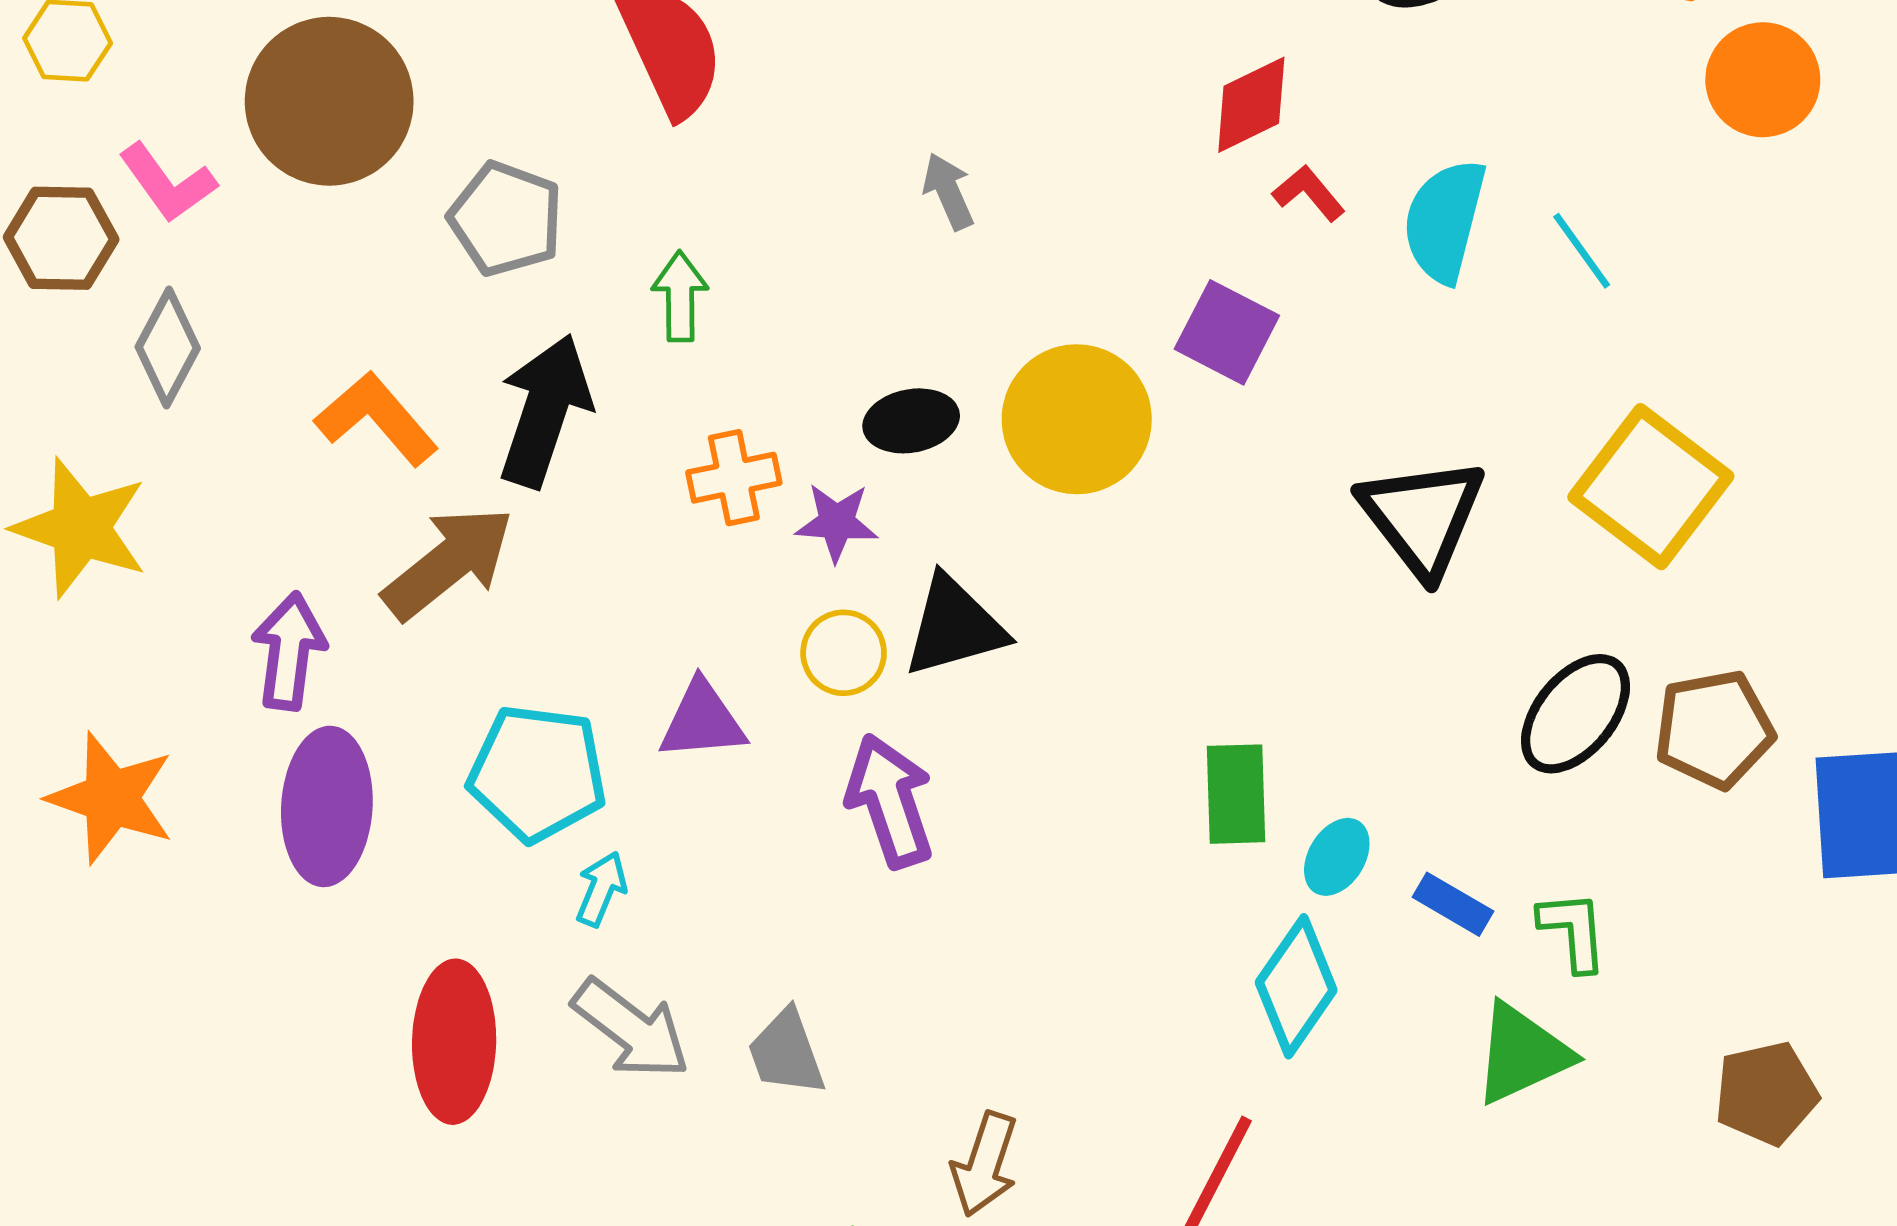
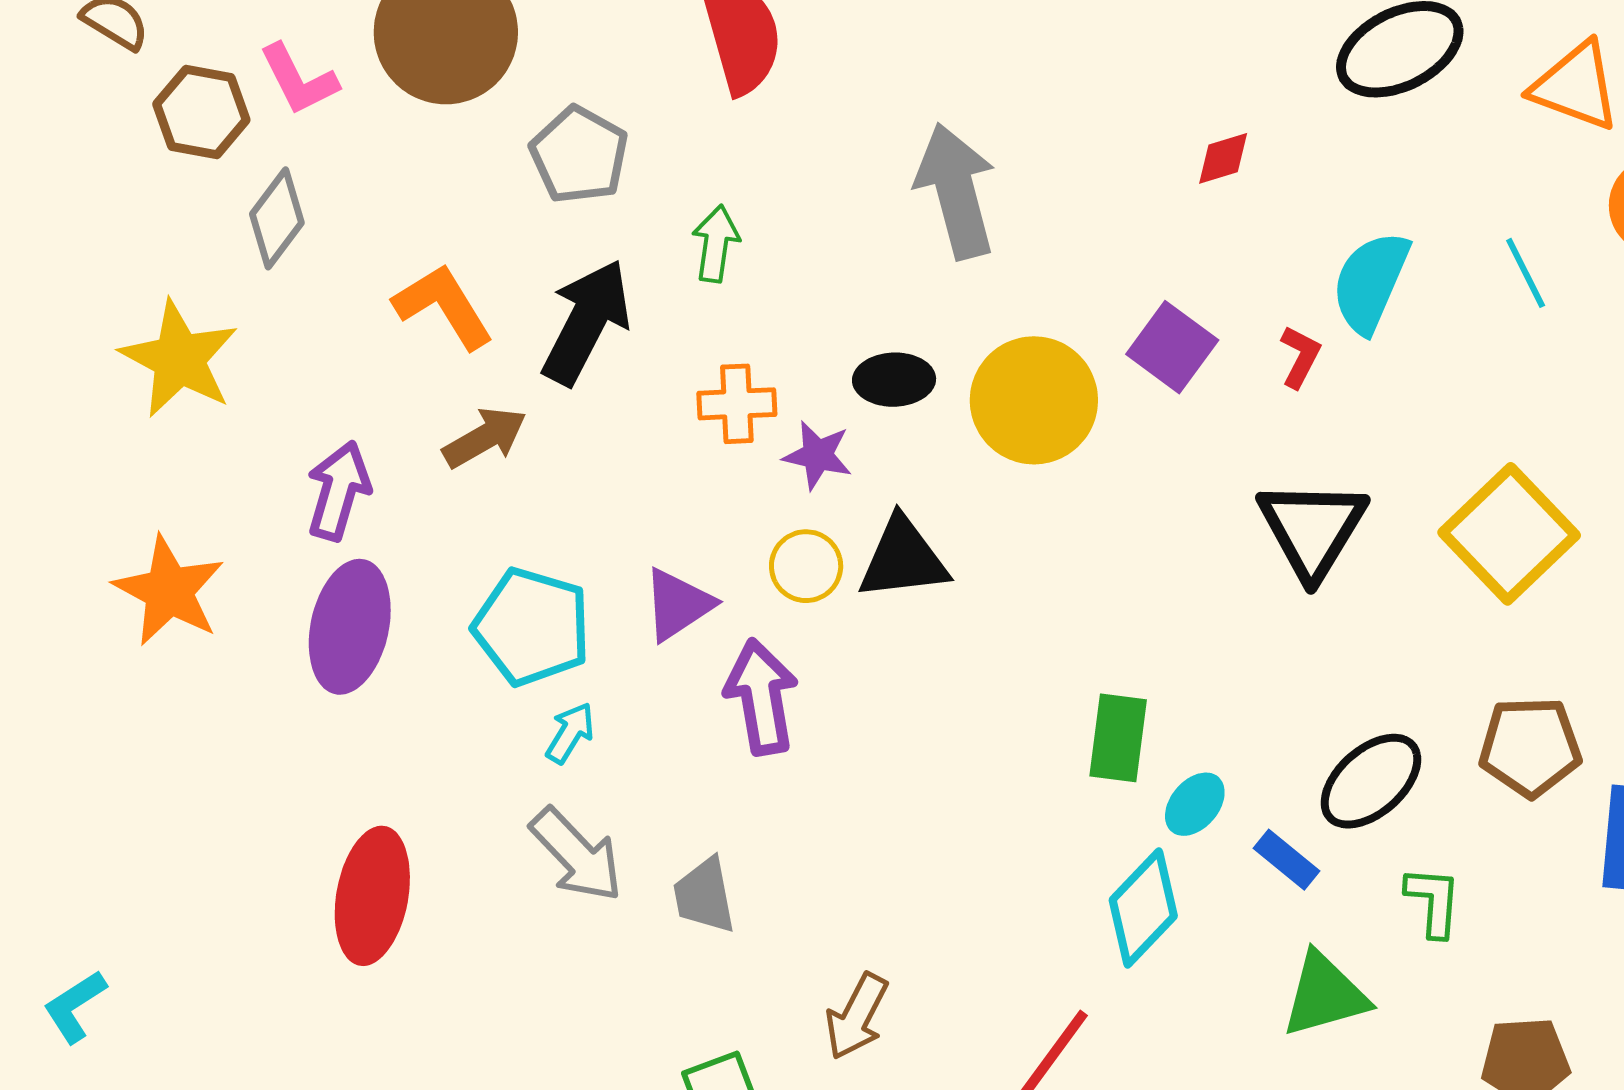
red diamond: (1251, 105) -> (1223, 158), size x0.7
gray arrow: (948, 191) -> (956, 191), size x2.0
red L-shape: (1309, 193) -> (1300, 357), moved, turned 58
cyan line: (1582, 251) -> (1526, 273), moved
brown arrow: (448, 563) -> (485, 437), size x0.7
black ellipse: (1576, 714) -> (1371, 781), moved
purple triangle: (702, 721) -> (678, 604), turned -38
purple arrow: (890, 801) -> (761, 697), moved
green L-shape: (1573, 931) -> (1433, 901), moved
red ellipse: (454, 1042) -> (372, 896), moved

